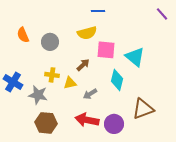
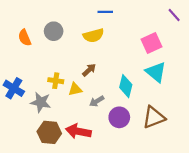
gray circle: (50, 42) -> (54, 31), moved
pink square: (106, 50) -> (152, 43), moved, turned -30
cyan triangle: (135, 57) -> (156, 72), moved
red arrow: (87, 120) -> (78, 131), moved
purple circle: (114, 124) -> (119, 117), moved

